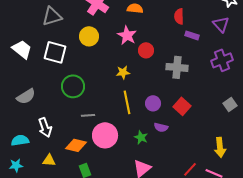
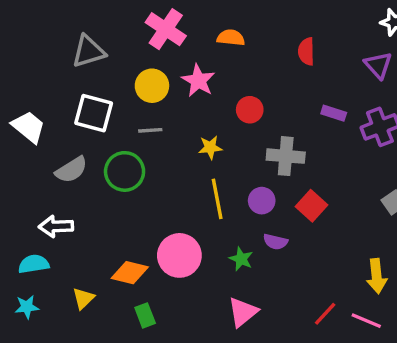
pink star: (127, 35) -> (198, 81), moved
purple rectangle: (192, 35) -> (334, 113), moved
white trapezoid: (22, 49) -> (29, 127), moved
gray cross: (177, 67) -> (286, 156), moved
gray semicircle: (26, 96) -> (71, 170), moved
gray line: (88, 115) -> (150, 130), moved
white arrow: (45, 127) -> (56, 226), moved, turned 108
yellow triangle: (49, 160) -> (83, 298), turned -48

